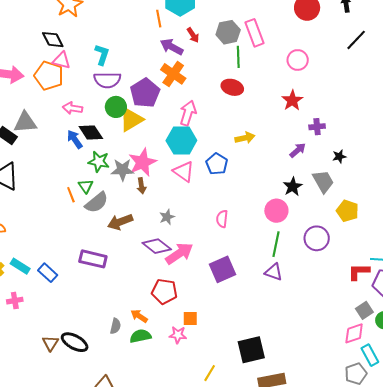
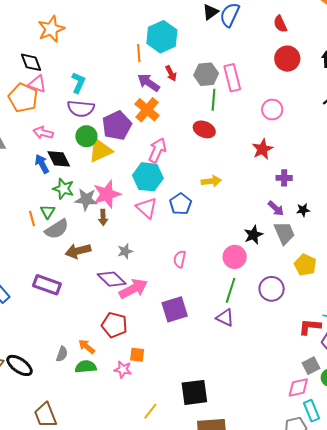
purple arrow: (298, 150) -> (276, 208), moved, turned 78

